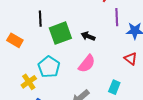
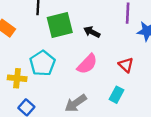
red triangle: (131, 59) -> (126, 65), moved
yellow cross: (29, 82) -> (17, 78), turned 35

